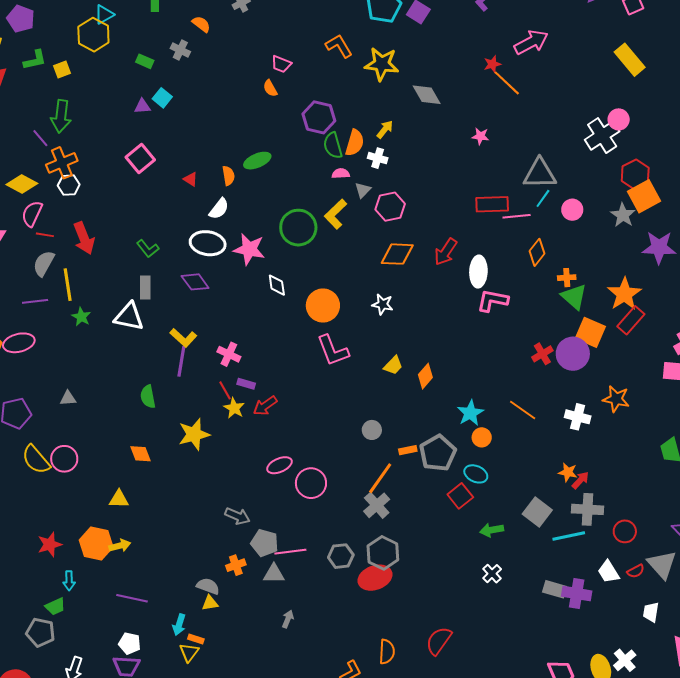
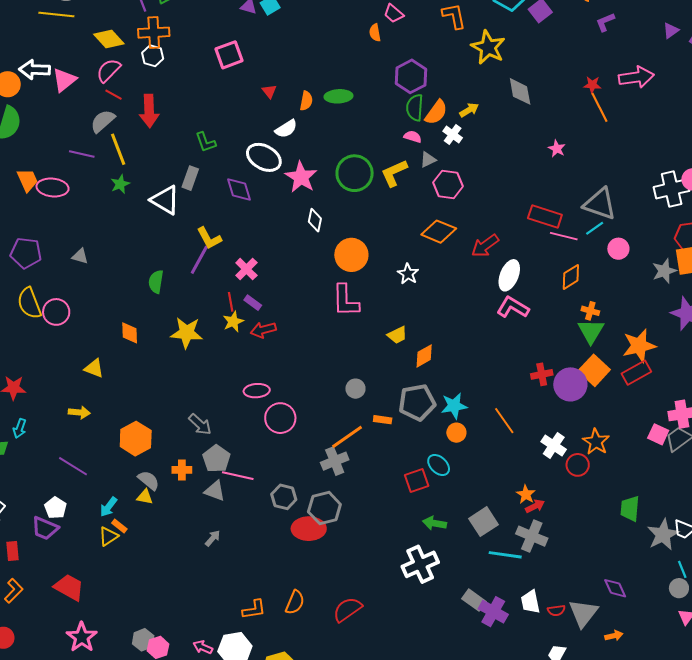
yellow line: (68, 285) -> (118, 149), turned -32
gray pentagon: (438, 453) -> (417, 402), moved
red circle: (625, 531) -> (578, 465), moved
orange hexagon: (96, 544) -> (136, 439), moved
white cross: (492, 574) -> (420, 564), size x1.8

